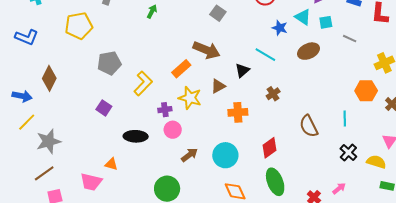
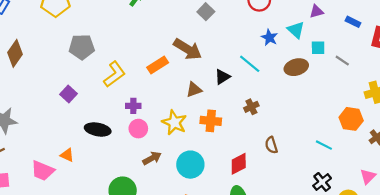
cyan square: (326, 22) -> (318, 48), moved
yellow star: (190, 98) -> (174, 122), moved
cyan line: (345, 118) -> (324, 145), turned -70
brown semicircle: (309, 126) -> (271, 145), moved, size x0.7

